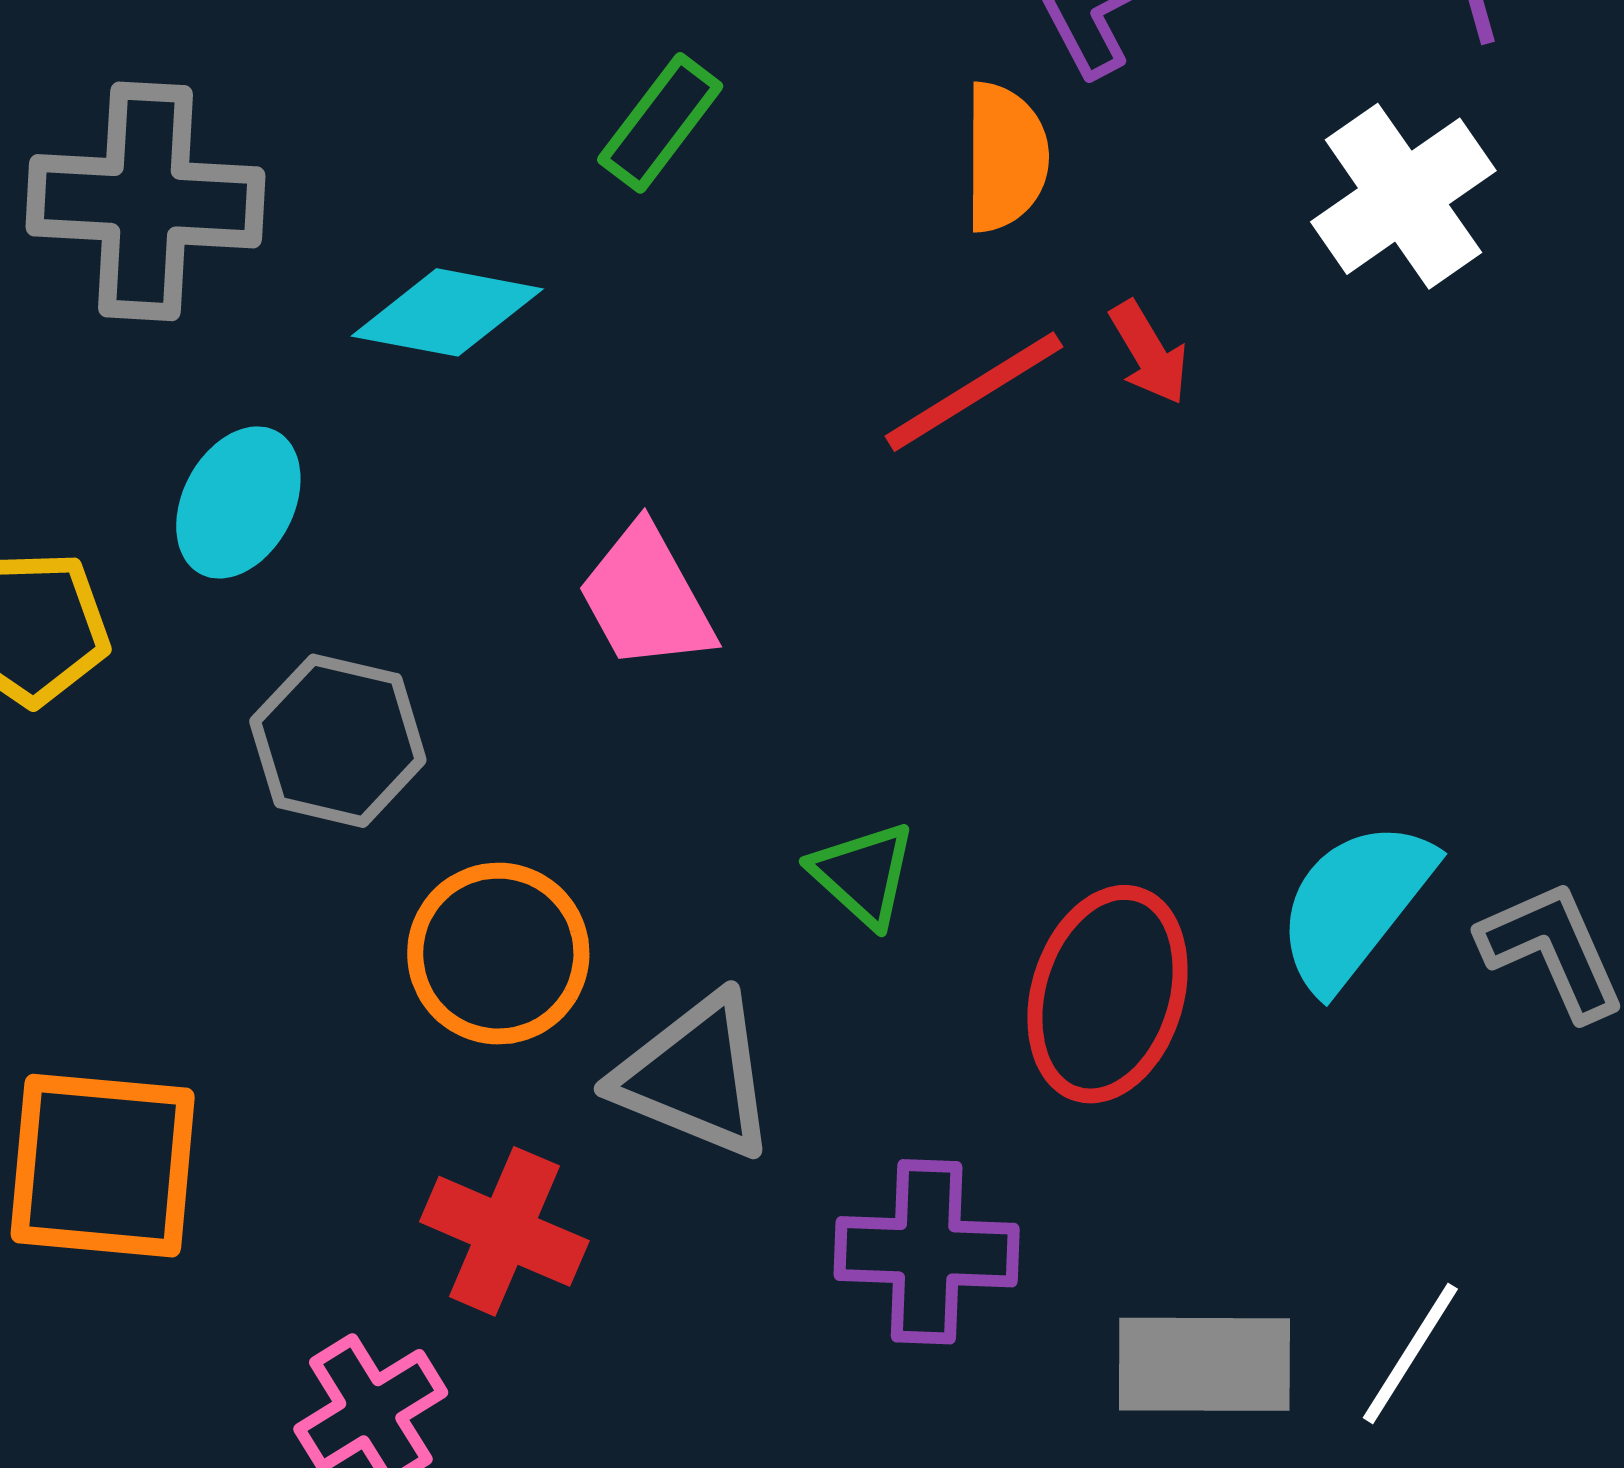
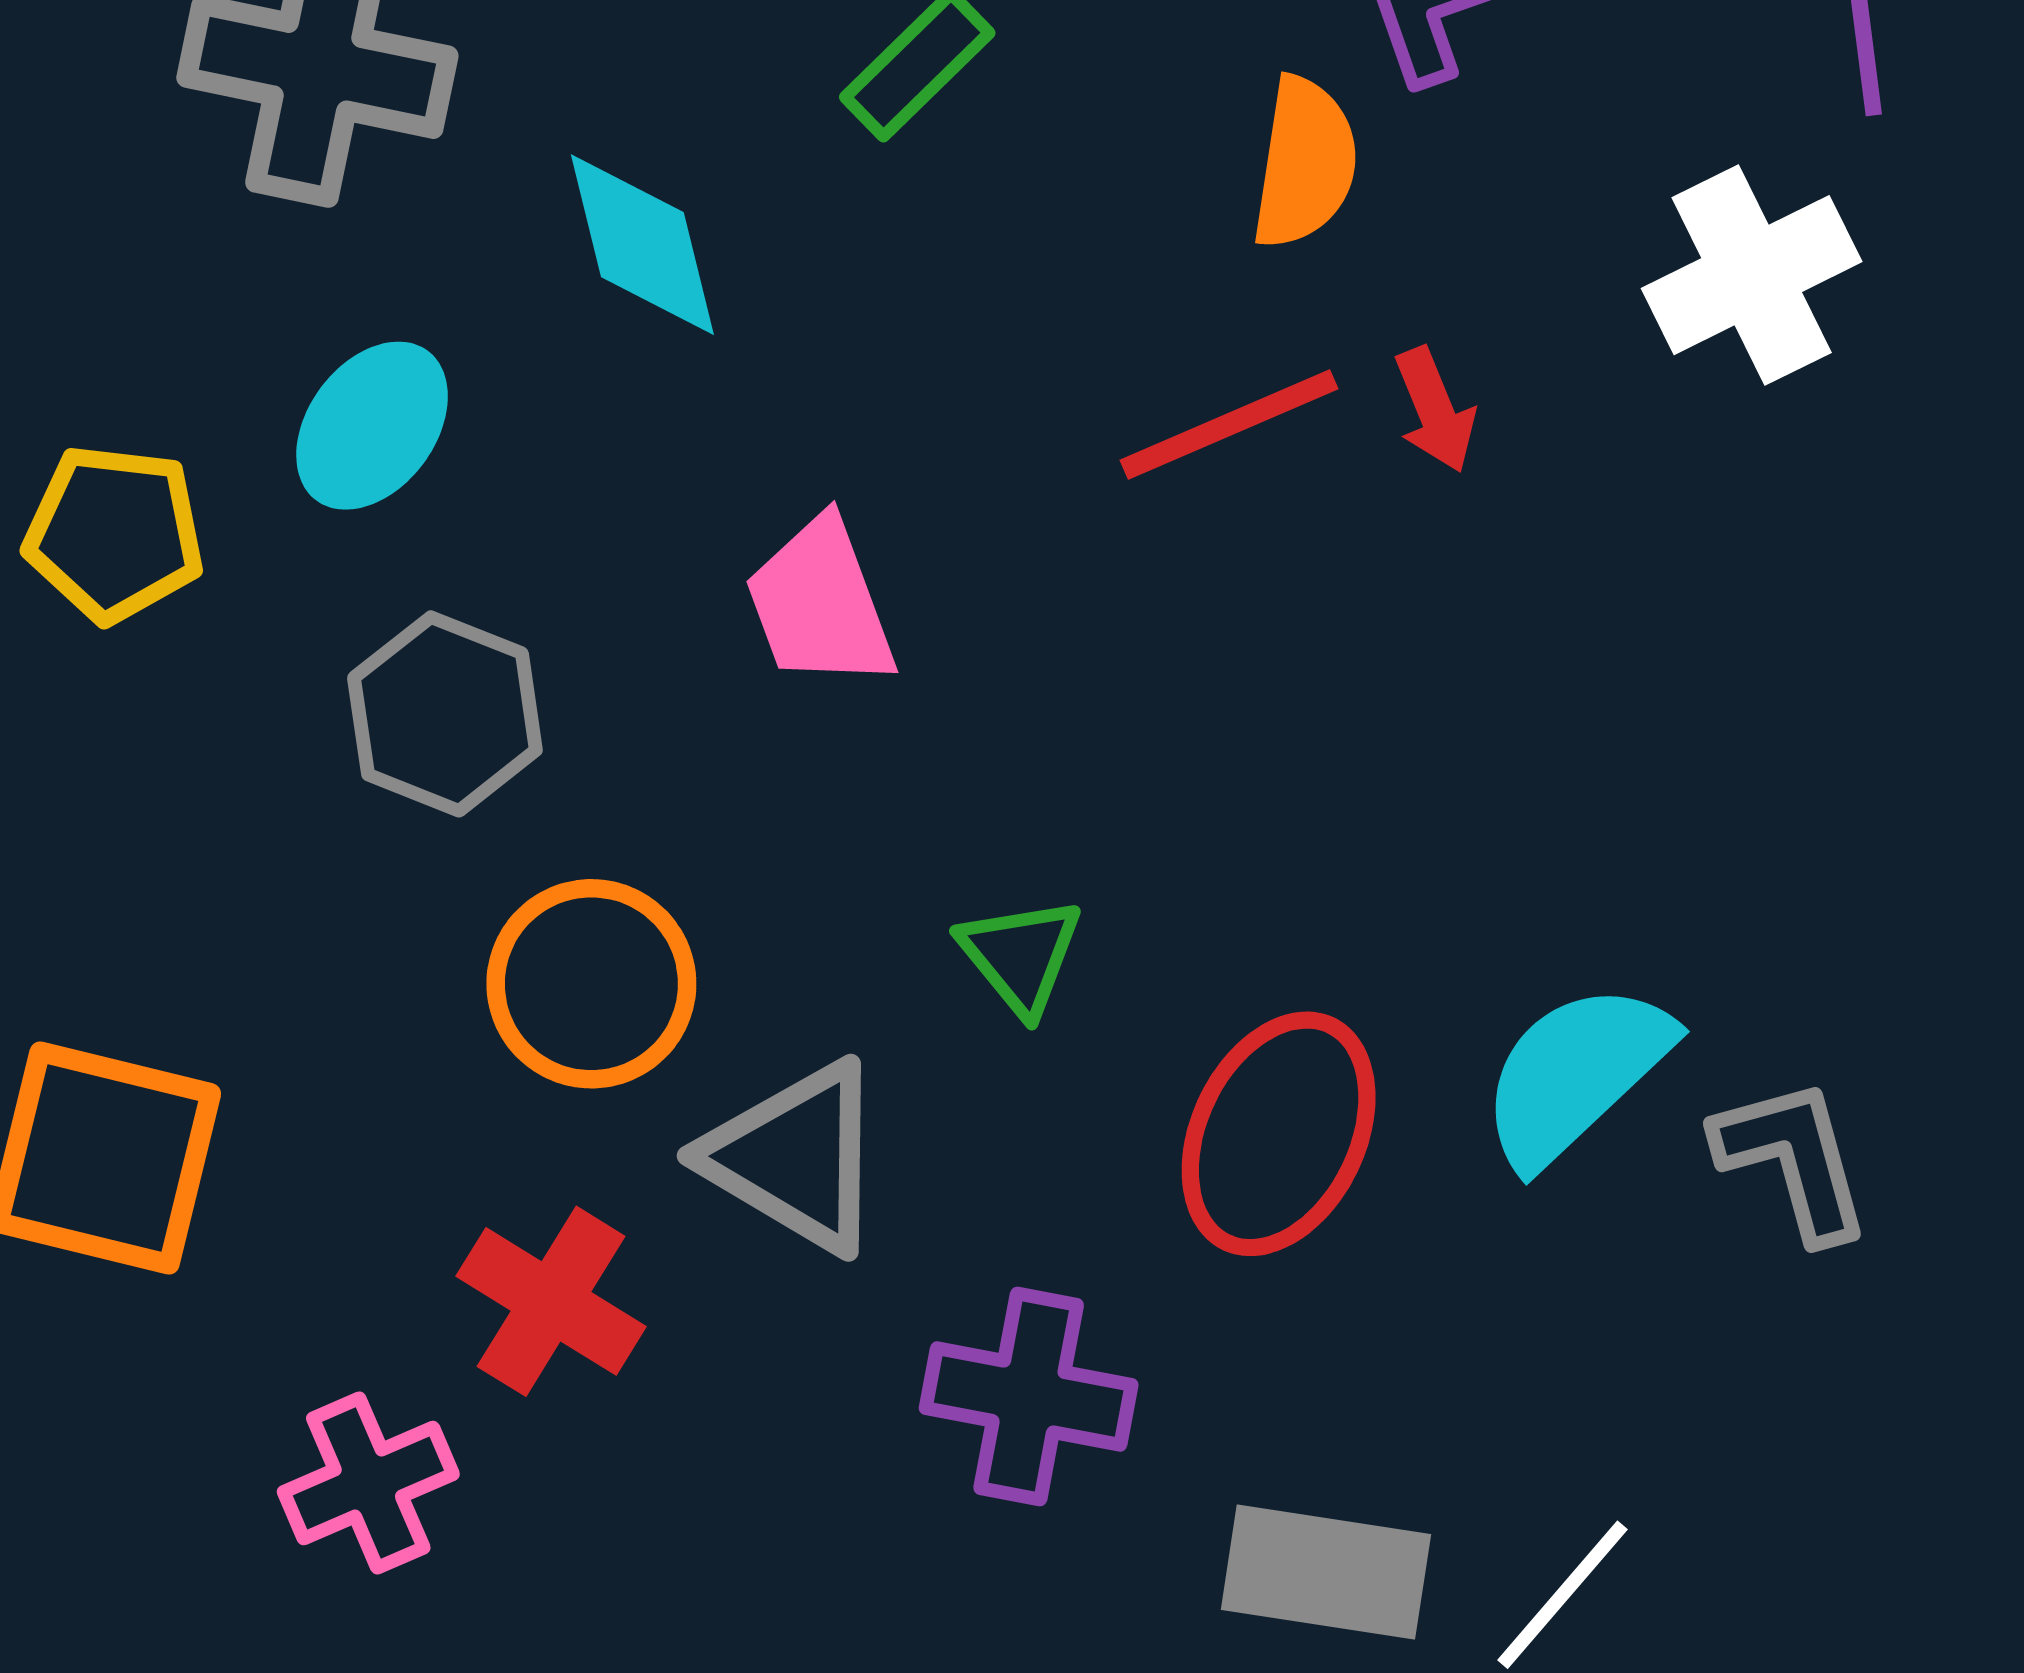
cyan diamond: (447, 312) -> (642, 245), turned 57

